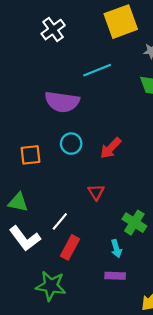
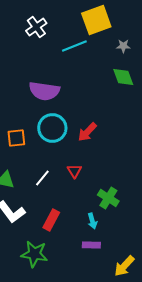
cyan line: (97, 70) -> (74, 46), moved
cyan circle: (71, 144) -> (52, 128), size x1.5
white line: (60, 221) -> (42, 178), moved

